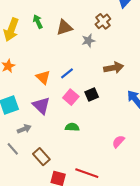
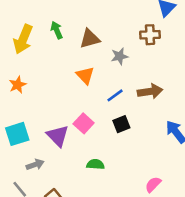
brown cross: (103, 21) -> (150, 35), moved, turned 35
blue line: (67, 73) -> (115, 95), moved
orange triangle: (43, 77) -> (85, 75), moved
pink square: (71, 97) -> (84, 123), moved

